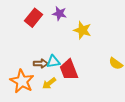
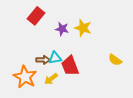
purple star: (60, 14) -> (62, 29), moved

